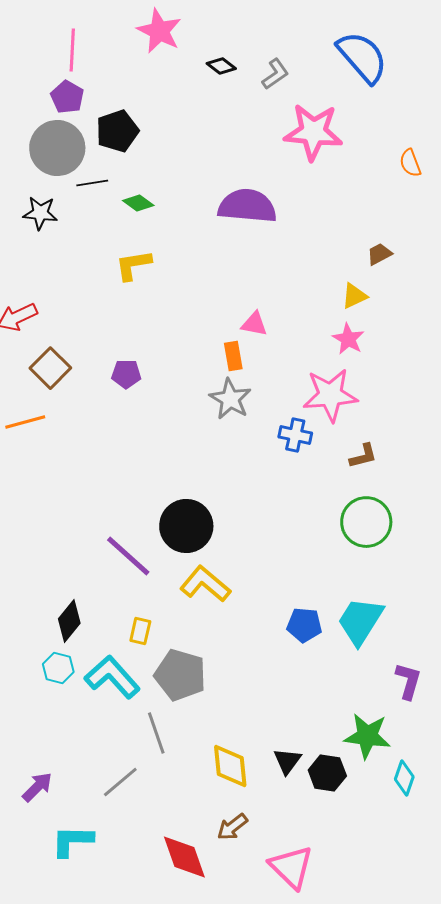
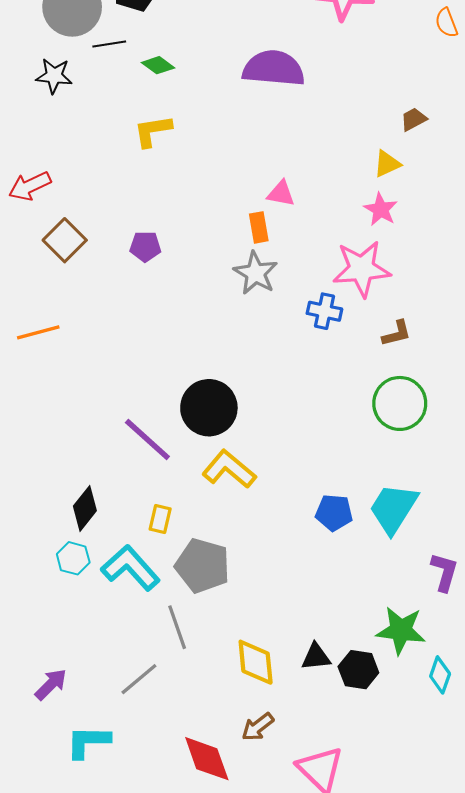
orange line: (25, 422) -> (38, 332), moved
black triangle: (287, 761) -> (316, 657), turned 48

